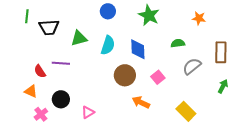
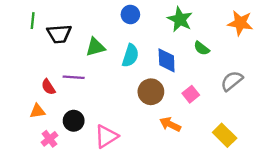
orange star: (199, 18) -> (240, 23), size x1.5
green semicircle: (178, 43) -> (202, 48), moved, turned -136
orange triangle: (31, 91) -> (37, 111), turned -32
pink triangle: (88, 112) -> (106, 136), size x1.5

